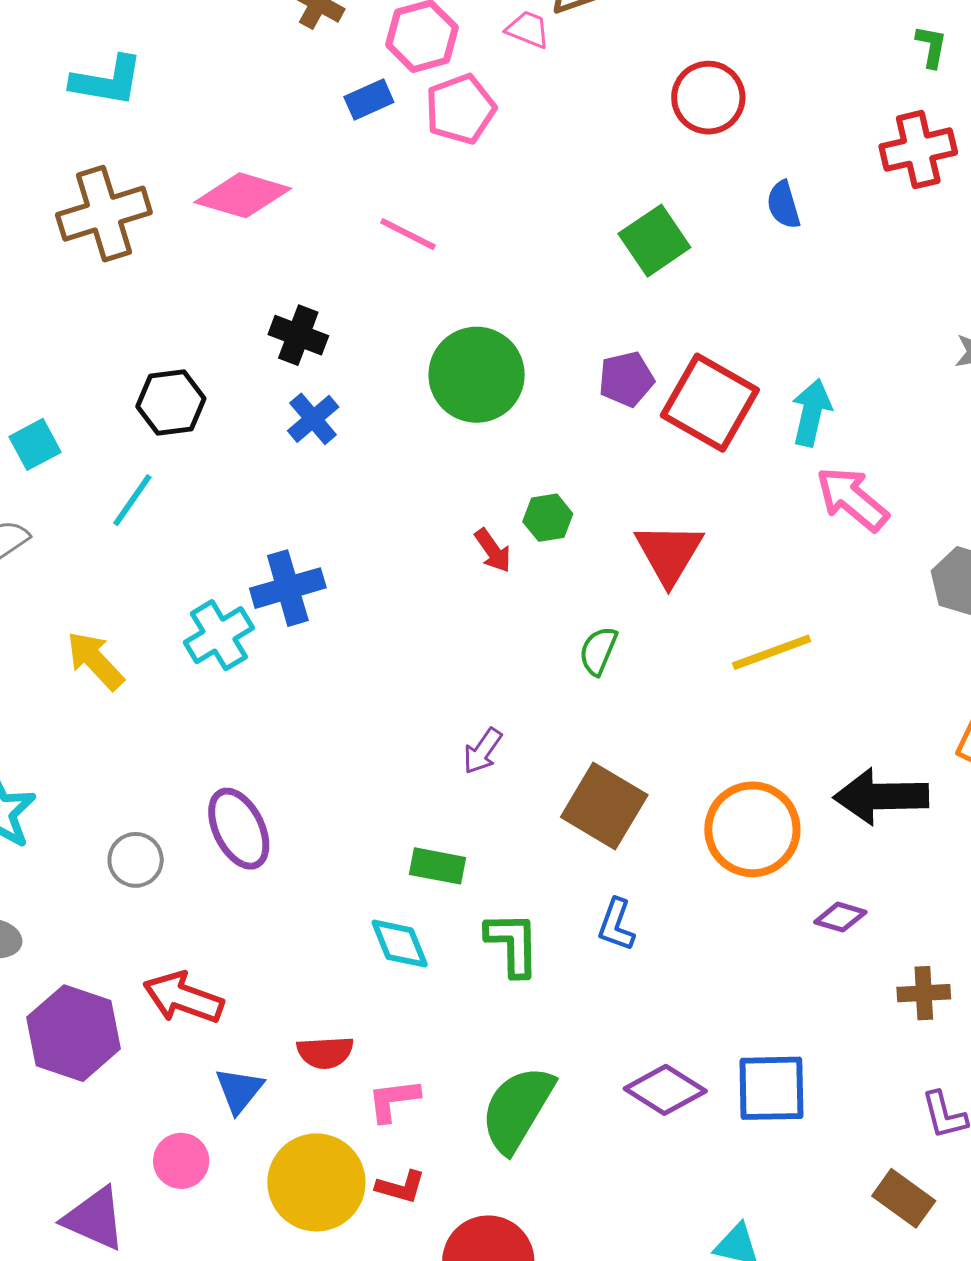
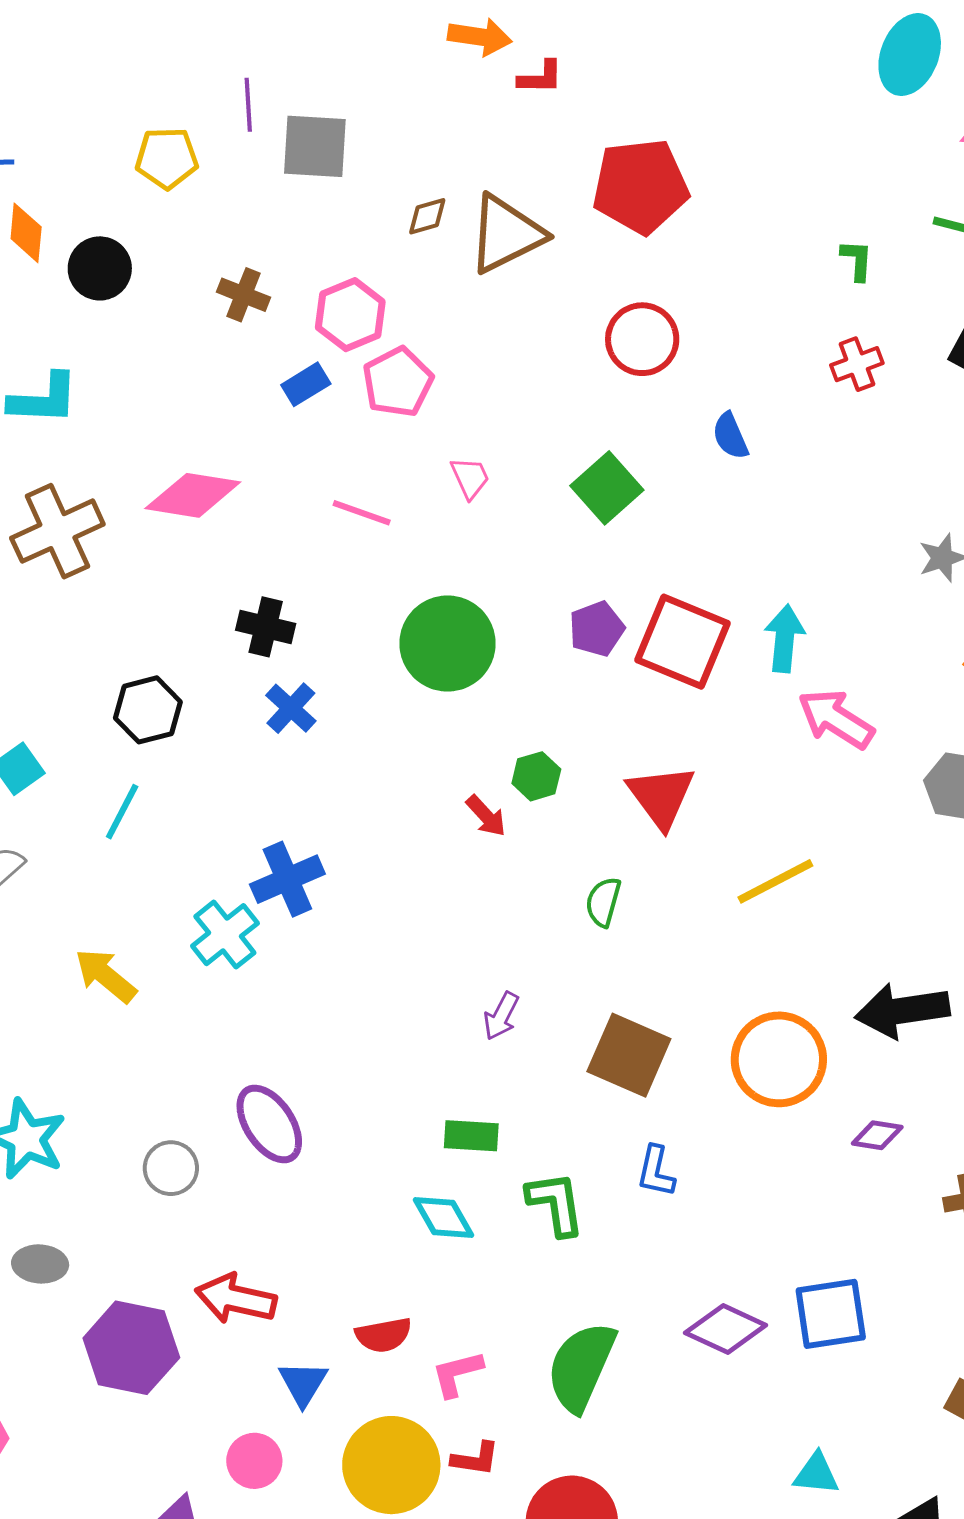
pink trapezoid: (528, 29) -> (470, 478), moved, turned 51
red cross: (918, 150) -> (857, 364), size x0.7

